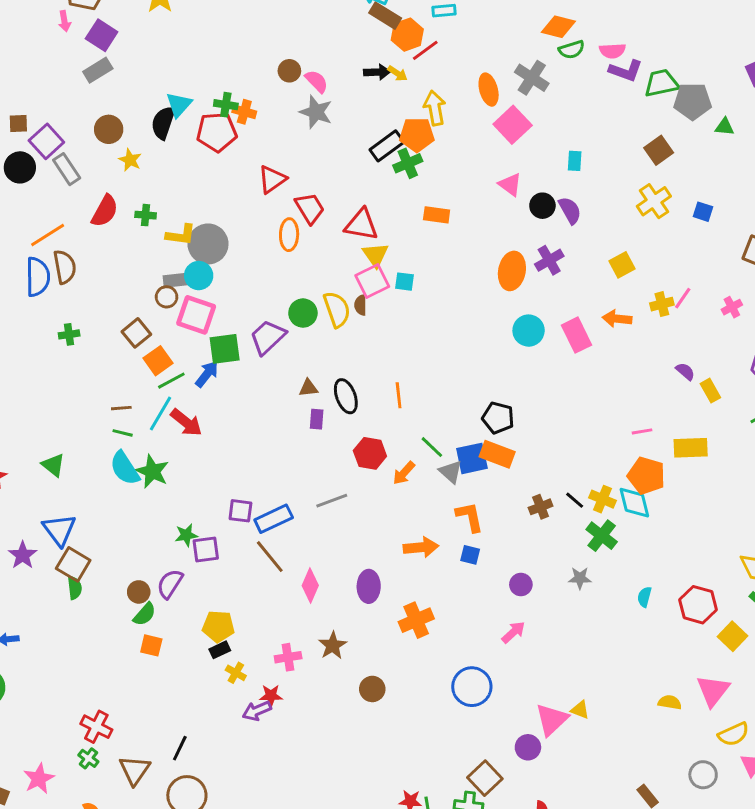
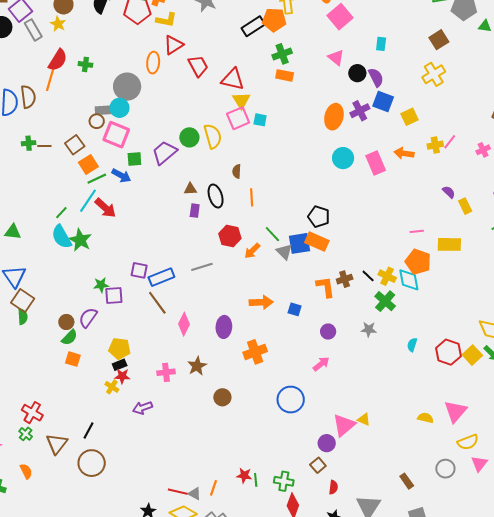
yellow star: (130, 160) -> (58, 24), moved
green cross: (408, 163) -> (282, 54), moved
blue square: (703, 212) -> (383, 101), moved, size x1.5
orange line: (48, 235) -> (51, 78), moved, turned -45
yellow L-shape: (181, 235) -> (166, 20), moved
orange ellipse: (289, 235) -> (153, 63), moved
brown semicircle: (361, 305) -> (237, 171), moved
green square: (225, 349) -> (134, 159), size x0.7
blue arrow: (207, 374) -> (121, 176), turned 78
brown line: (121, 408) -> (44, 146), moved
green line: (123, 433) -> (61, 213), turned -64
green triangle: (53, 465) -> (13, 232), turned -36
orange L-shape: (470, 517) -> (325, 287), moved
yellow square: (733, 636) -> (472, 355), moved
yellow cross: (236, 673) -> (112, 387), moved
red star: (271, 696) -> (122, 376), moved
brown square: (485, 778) -> (318, 465), moved, size x0.7

